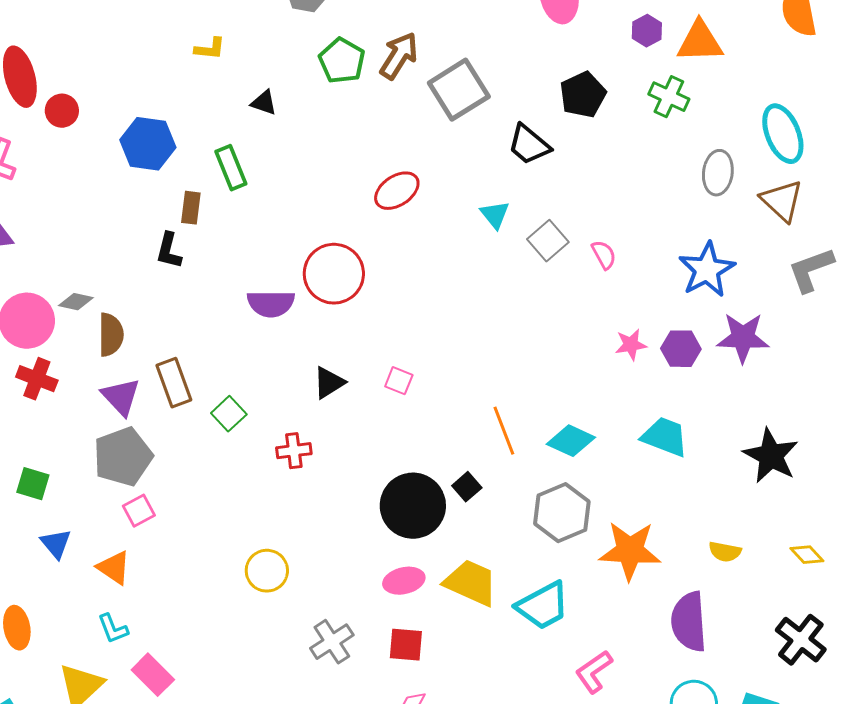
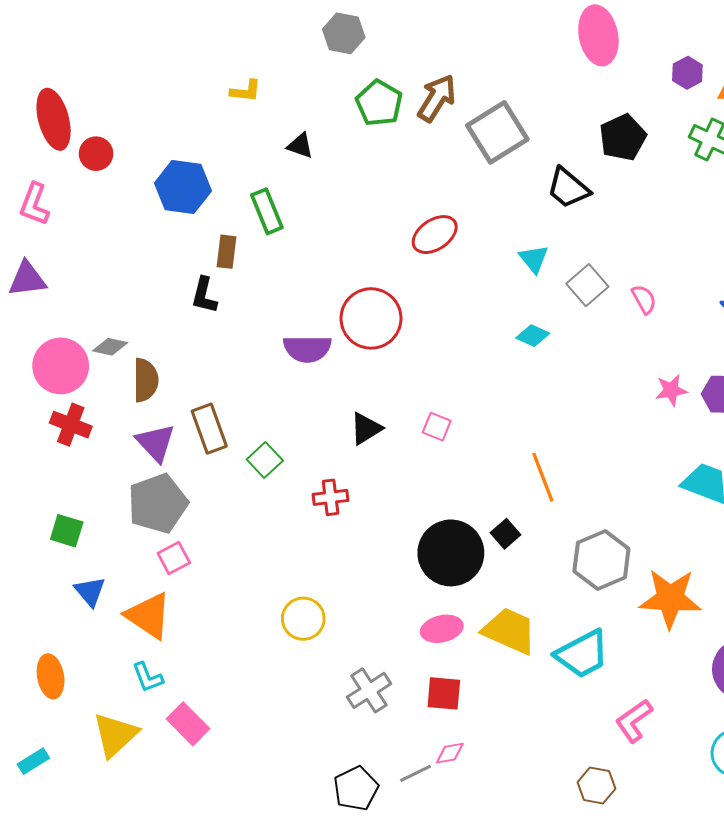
cyan diamond: (571, 441) -> (533, 336), moved, size x0.7
orange triangle: (114, 568) -> (149, 616), size x1.4

